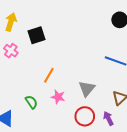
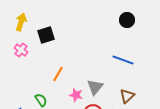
pink star: (58, 97) -> (76, 95), moved

